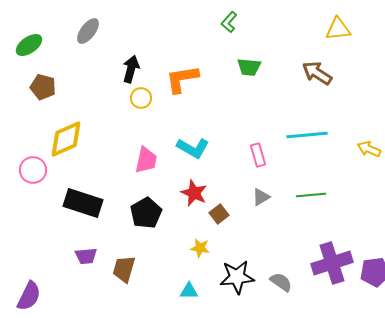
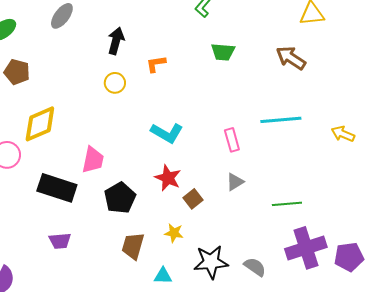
black arrow: (131, 69) -> (116, 41), moved
orange L-shape: (182, 79) -> (156, 64), size x0.6
pink trapezoid: (146, 160) -> (93, 160), moved
green line: (311, 195) -> (287, 204), moved
brown trapezoid: (124, 269) -> (133, 246), moved

